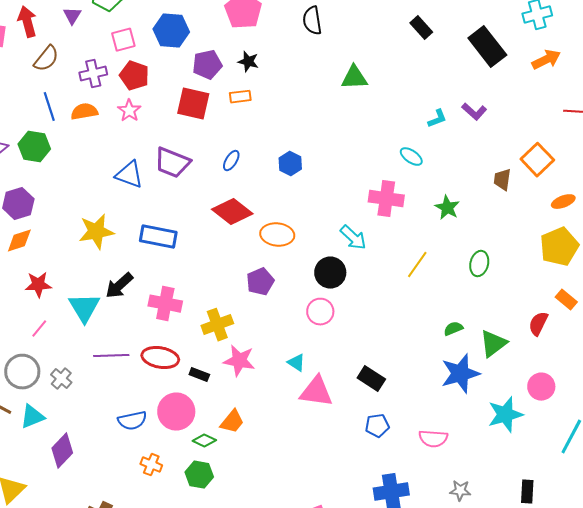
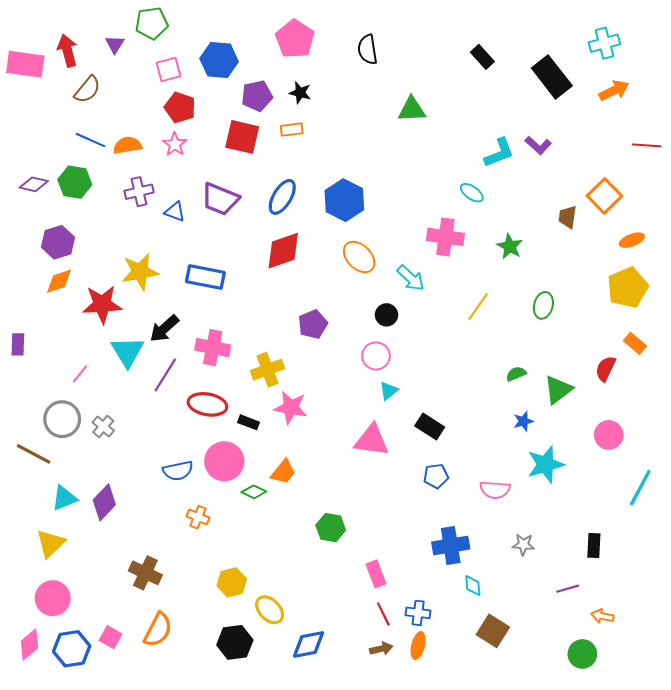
purple cross: (93, 74) -> (139, 192), moved
blue line: (49, 107) -> (91, 140), turned -48
cyan L-shape: (437, 119) -> (499, 153), size x1.5
blue ellipse: (231, 161) -> (282, 197), size x1.6
blue hexagon: (290, 164) -> (344, 200), size x1.6
blue triangle: (129, 175) -> (175, 212), size x0.7
red diamond: (232, 212) -> (283, 251), turned -57
orange ellipse: (277, 235) -> (359, 257), moved, turned 40
black circle: (330, 273) -> (386, 315), size x0.7
red star: (38, 285) -> (102, 304), moved, size x1.4
purple line: (111, 356) -> (165, 375), moved, turned -56
cyan triangle: (296, 363) -> (389, 391), moved, turned 48
blue star: (460, 374) -> (523, 421), size x0.5
cyan star: (505, 415) -> (546, 464), moved
cyan triangle: (32, 417) -> (64, 498), moved
green hexagon: (199, 475) -> (331, 528), moved

